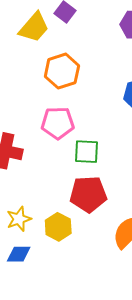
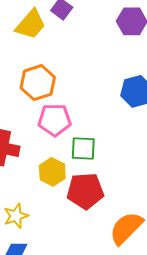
orange hexagon: (62, 71) -> (38, 83), moved
yellow hexagon: (58, 227) -> (52, 172), moved

